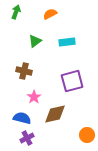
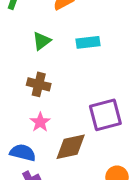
brown cross: (24, 71) -> (39, 84), moved
purple square: (72, 81) -> (105, 115), moved

